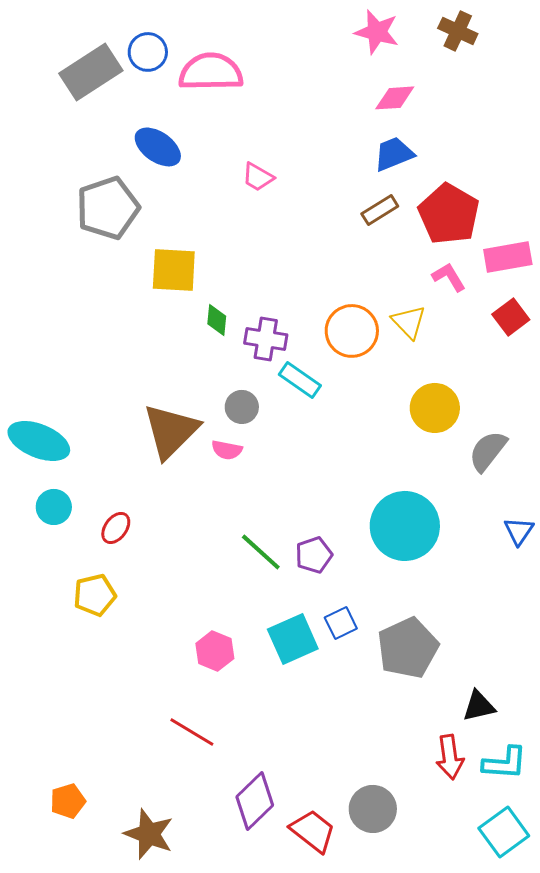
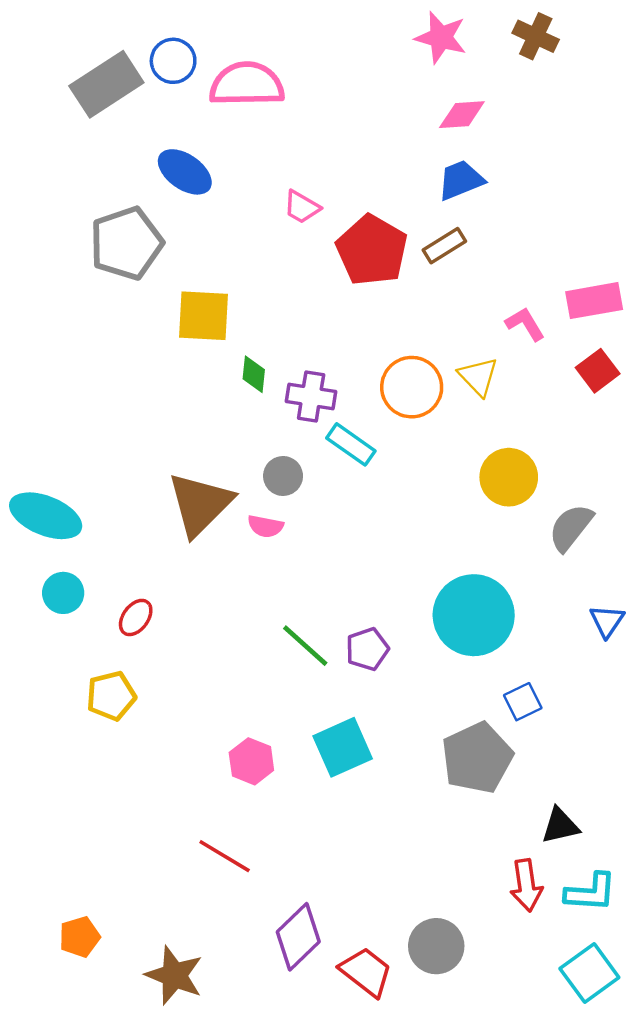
red pentagon: (449, 214) -> (372, 250), moved
blue square: (341, 623) -> (523, 702), moved

